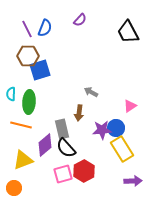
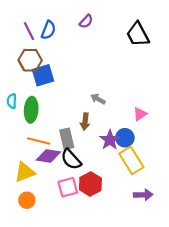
orange line: (21, 125) -> (39, 141), moved
purple star: (102, 130) -> (110, 140), turned -30
purple diamond: (45, 145) -> (48, 156), turned 50
orange circle: (14, 188) -> (27, 200), moved

